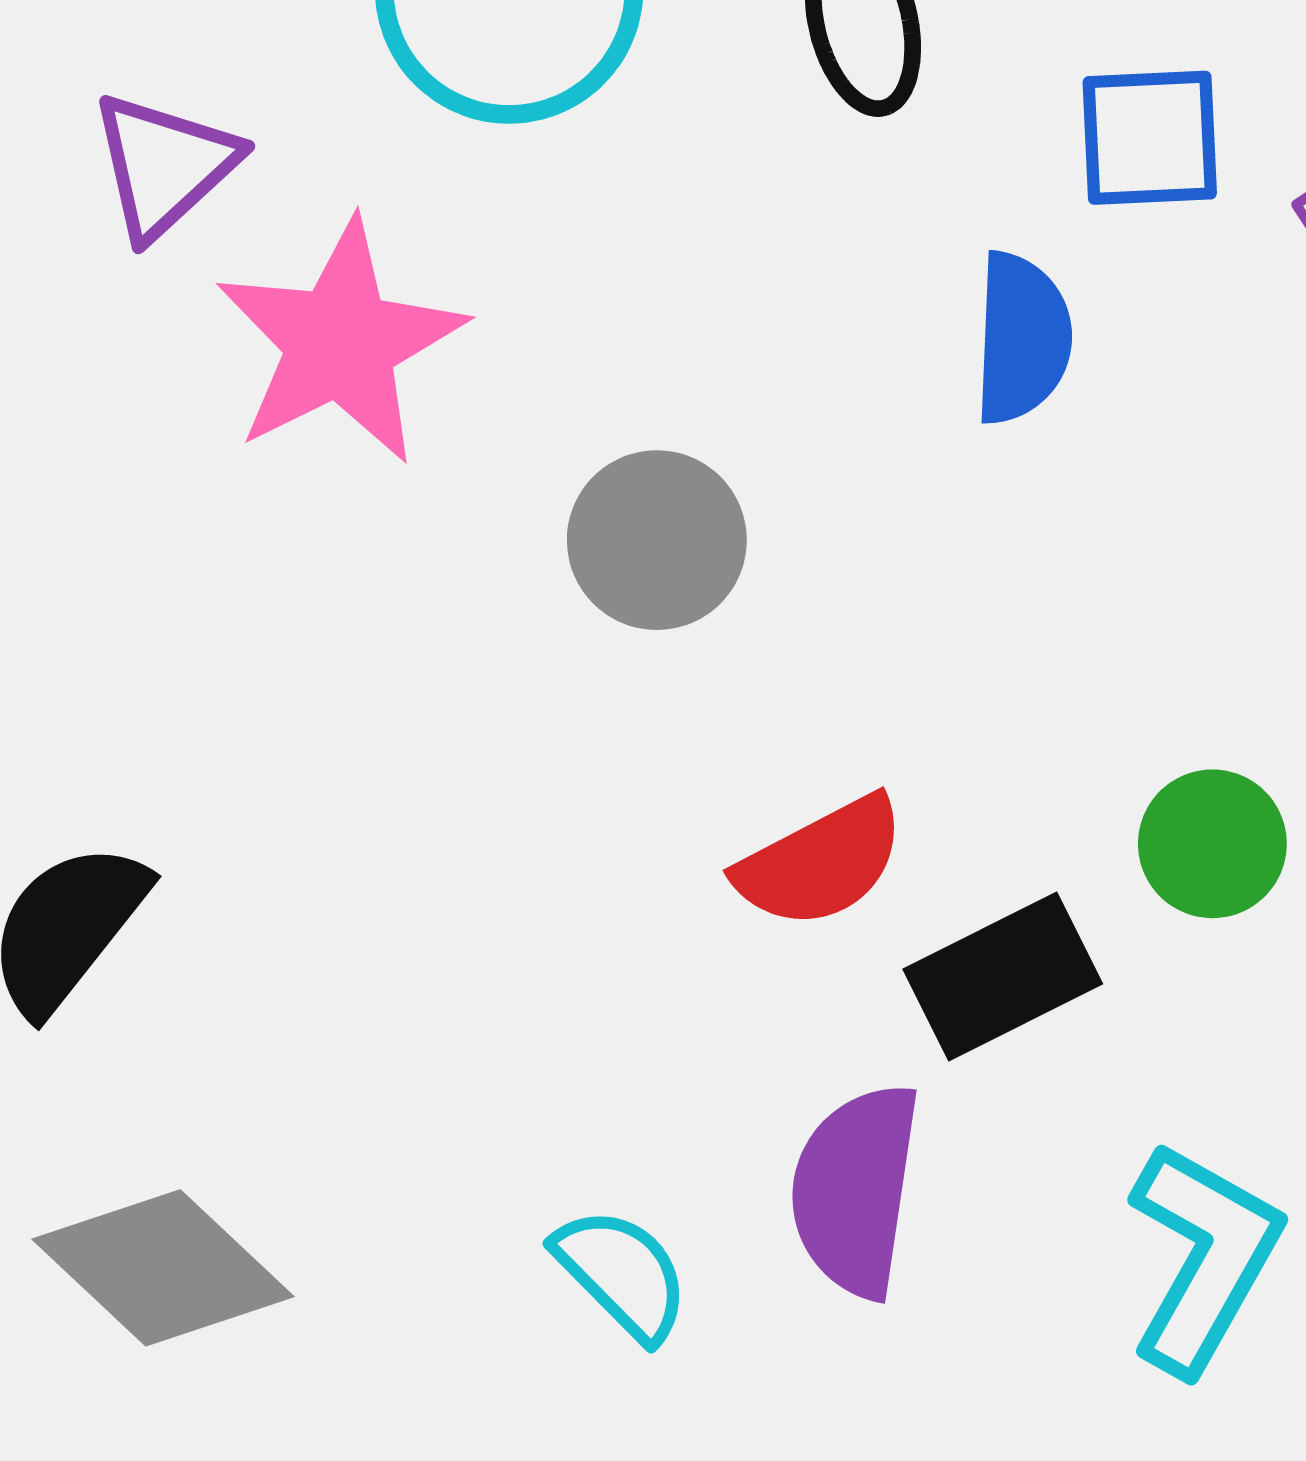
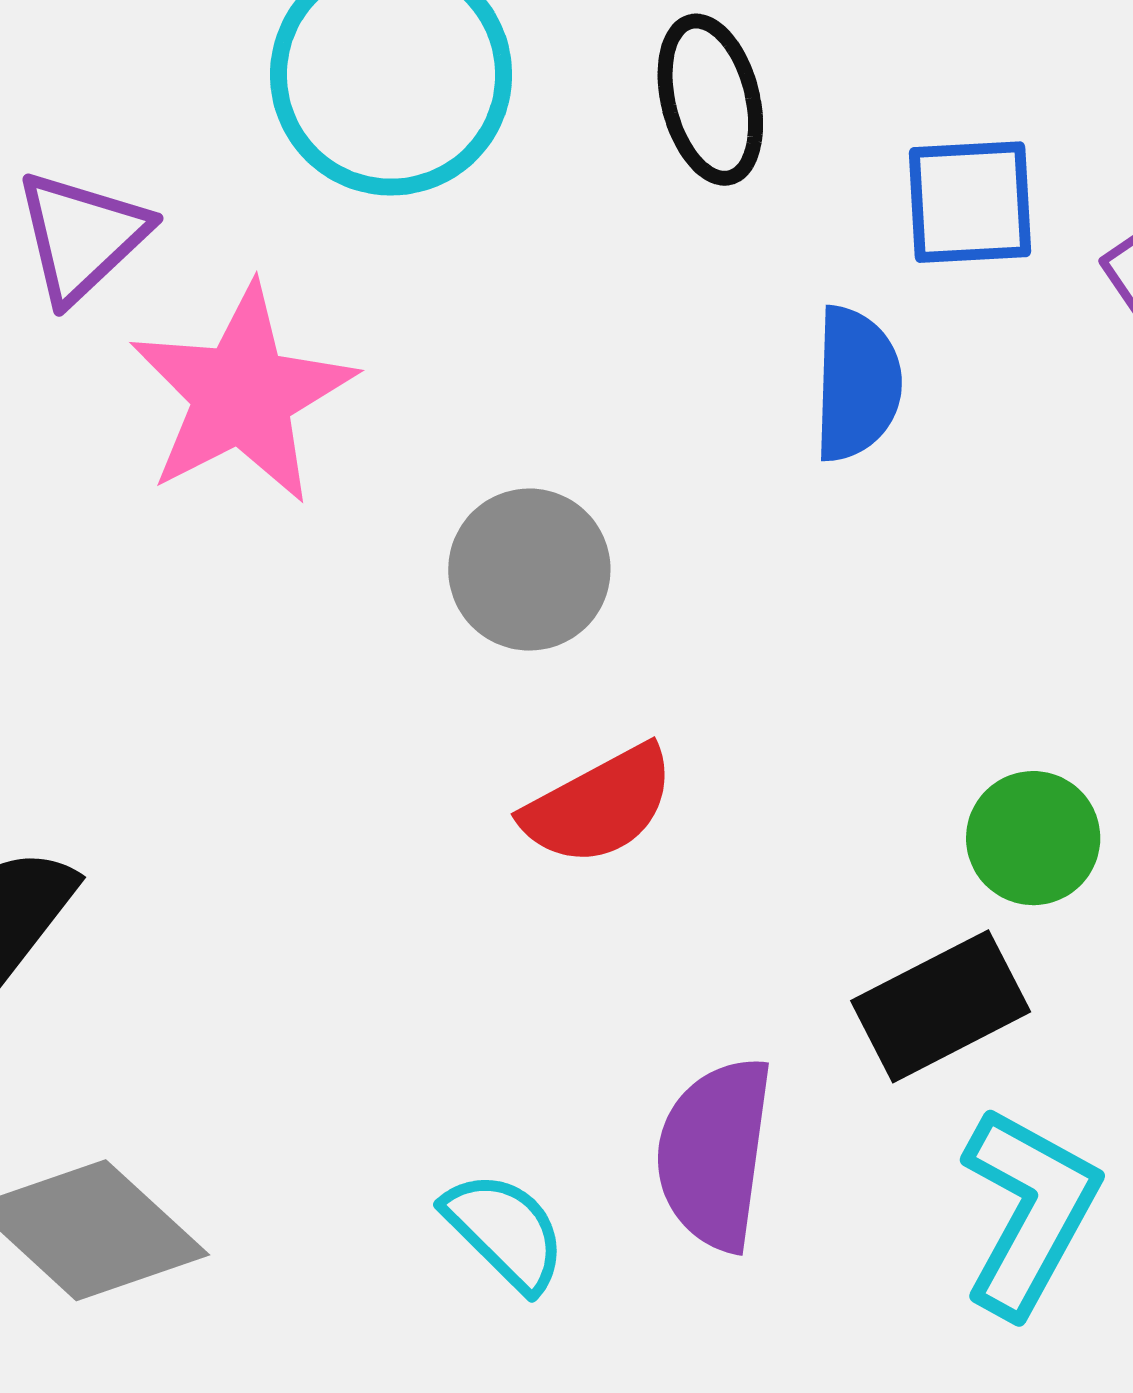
red semicircle: (821, 862) -> (599, 805), moved
black rectangle: (1003, 977) -> (941, 1006), moved

